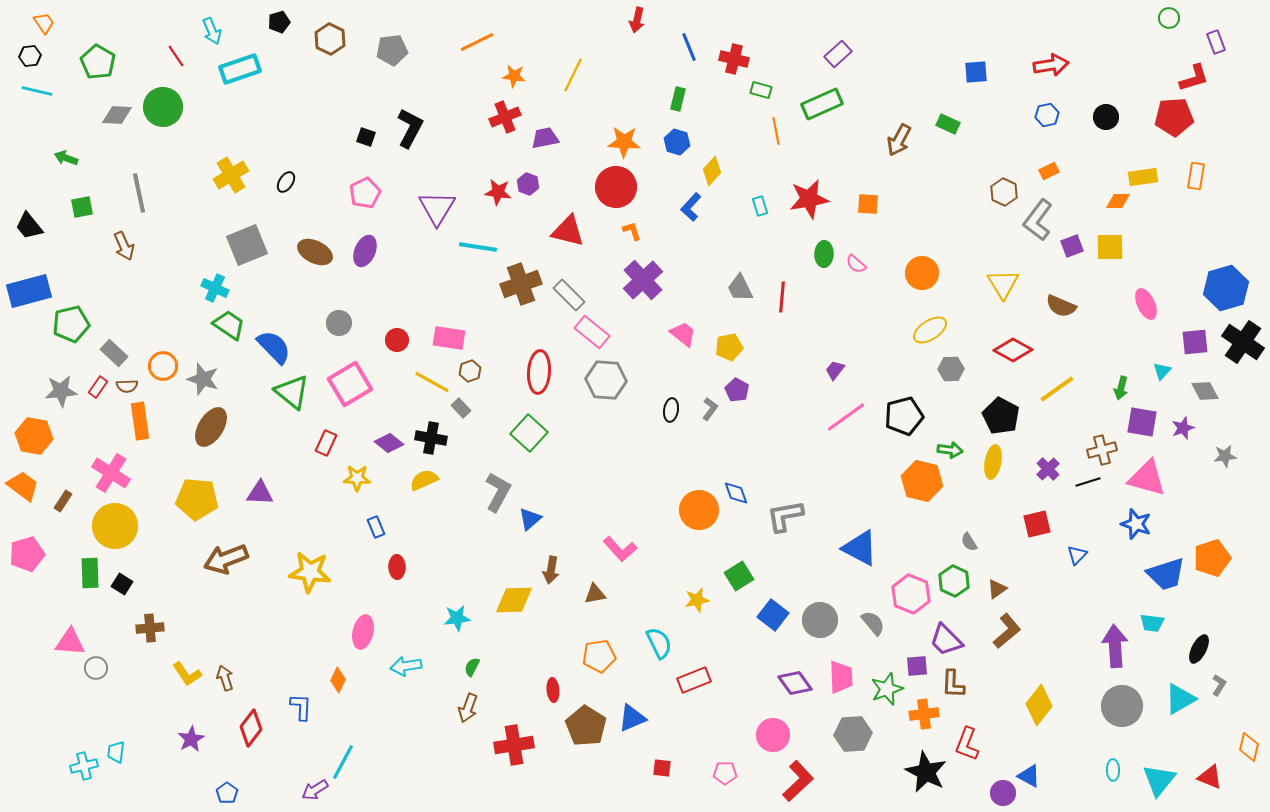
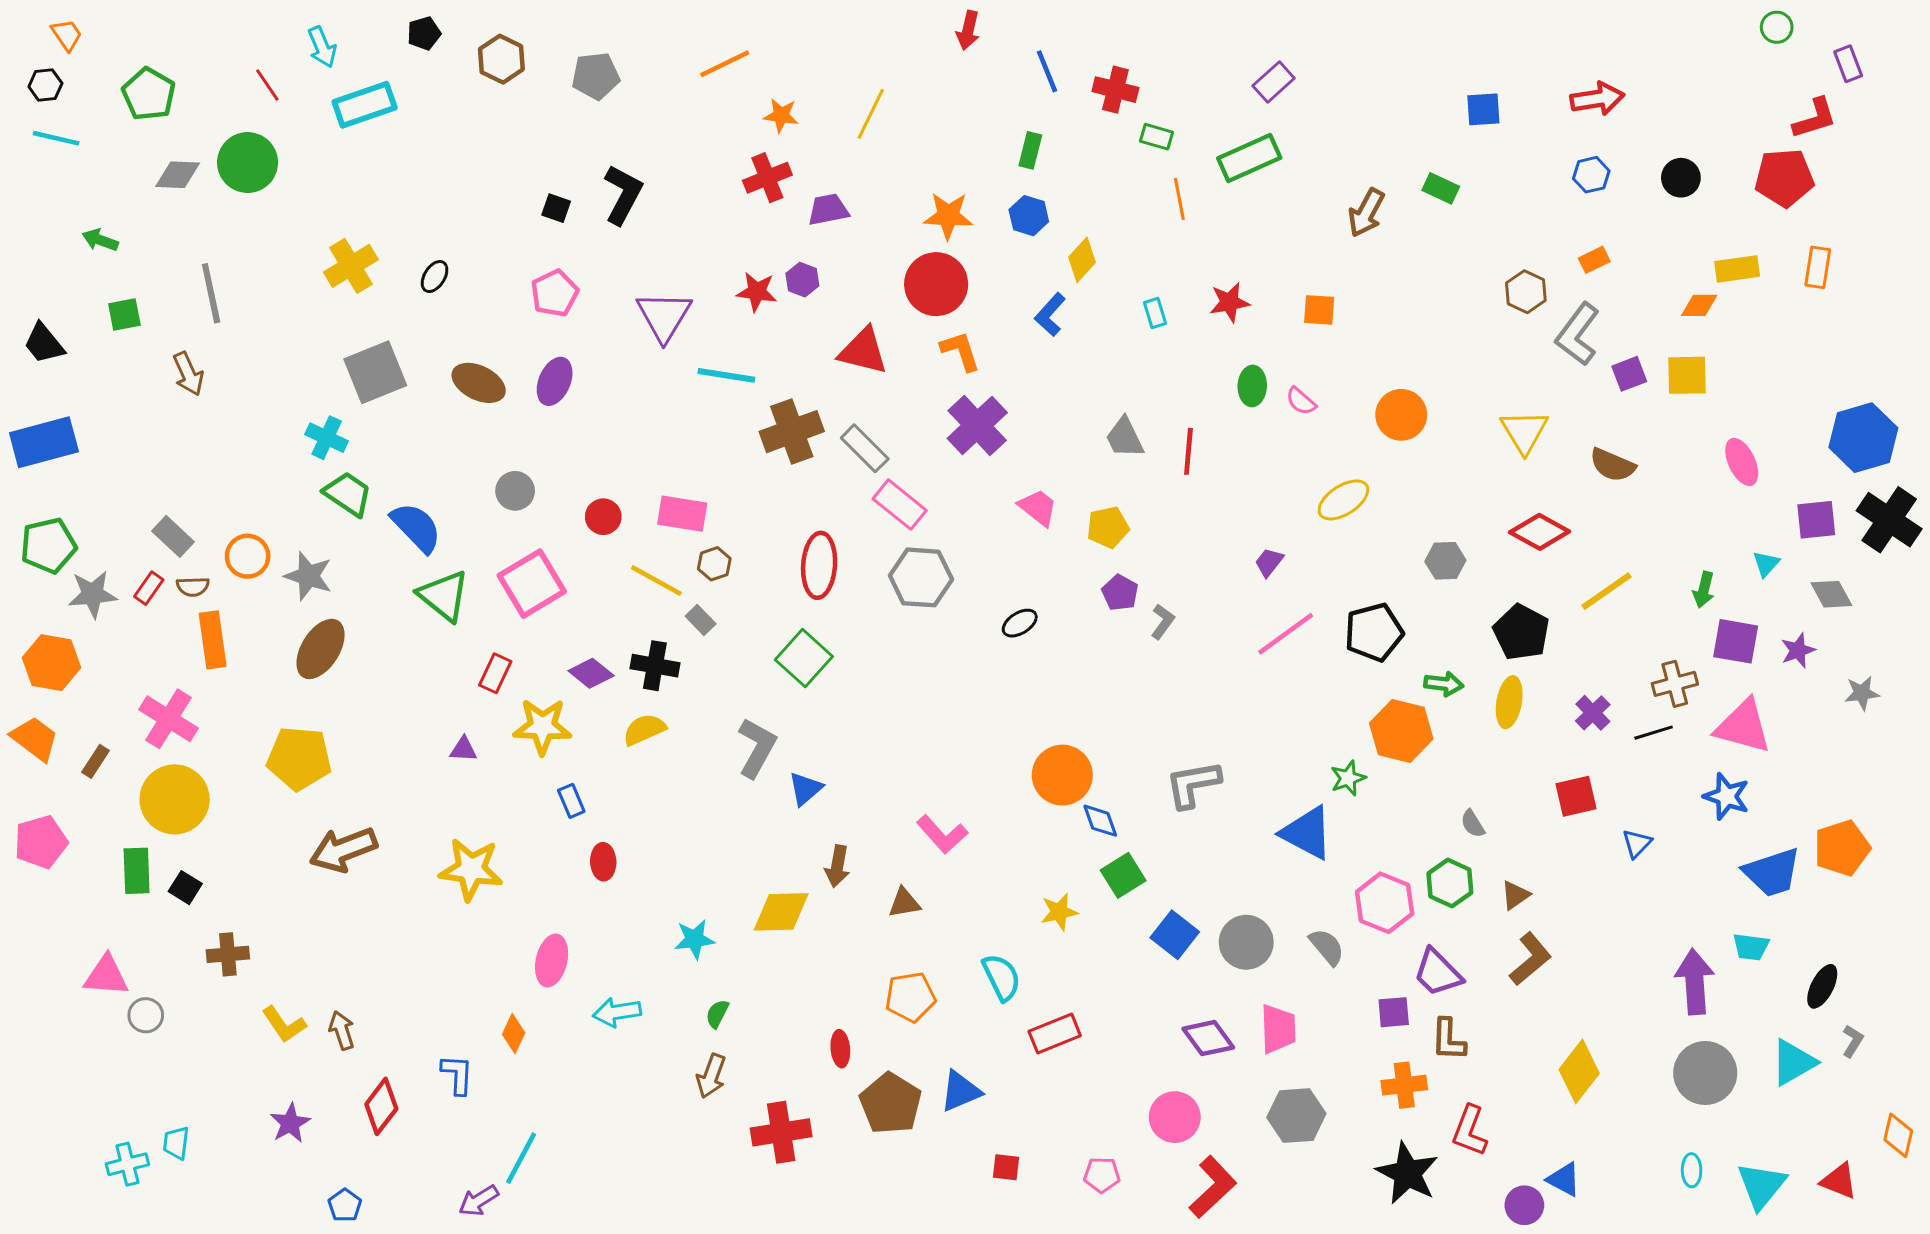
red star: (809, 199) -> (1229, 302), size x0.7
orange L-shape: (632, 231) -> (960, 351), size x1.4
green pentagon: (71, 324) -> (48, 546), moved
yellow ellipse: (930, 330) -> (1343, 500), moved
gray L-shape: (710, 409) -> (1163, 622), moved
black ellipse: (671, 410) -> (1020, 623), turned 50
yellow star: (357, 478) -> (542, 726), size x1.4
purple triangle: (260, 493) -> (463, 749), moved, size x0.7
blue diamond: (736, 493) -> (1100, 821), moved
green star: (887, 689) -> (1348, 778), moved, size x0.7

